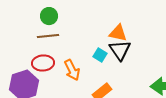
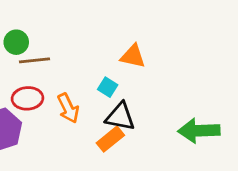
green circle: (49, 16) -> (16, 42), moved
black triangle: (120, 50) -> (120, 117), moved, turned -45

